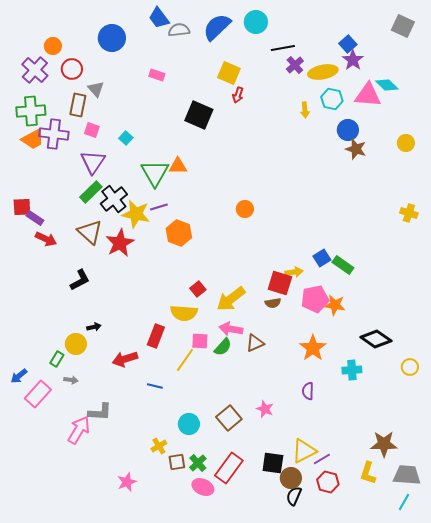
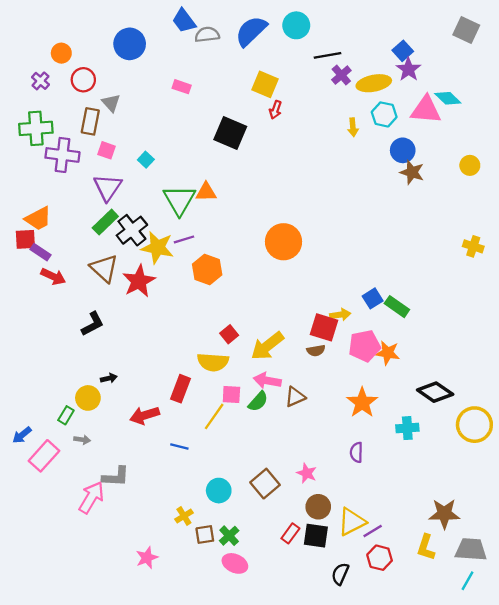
purple cross: (35, 70) -> (40, 81), size x0.6
orange trapezoid: (33, 139) -> (38, 219), moved
orange circle: (245, 209) -> (284, 242), size x1.8
yellow circle: (410, 367) -> (474, 425), size x1.8
red rectangle: (229, 468) -> (290, 533), moved, size x0.6
brown circle: (291, 478) -> (318, 507), moved

